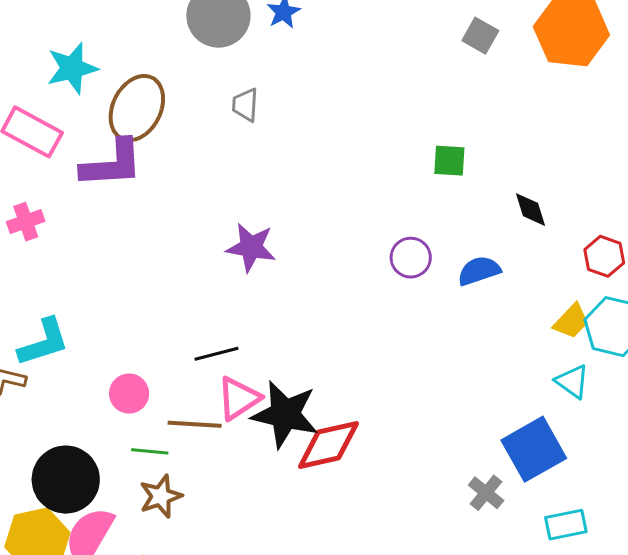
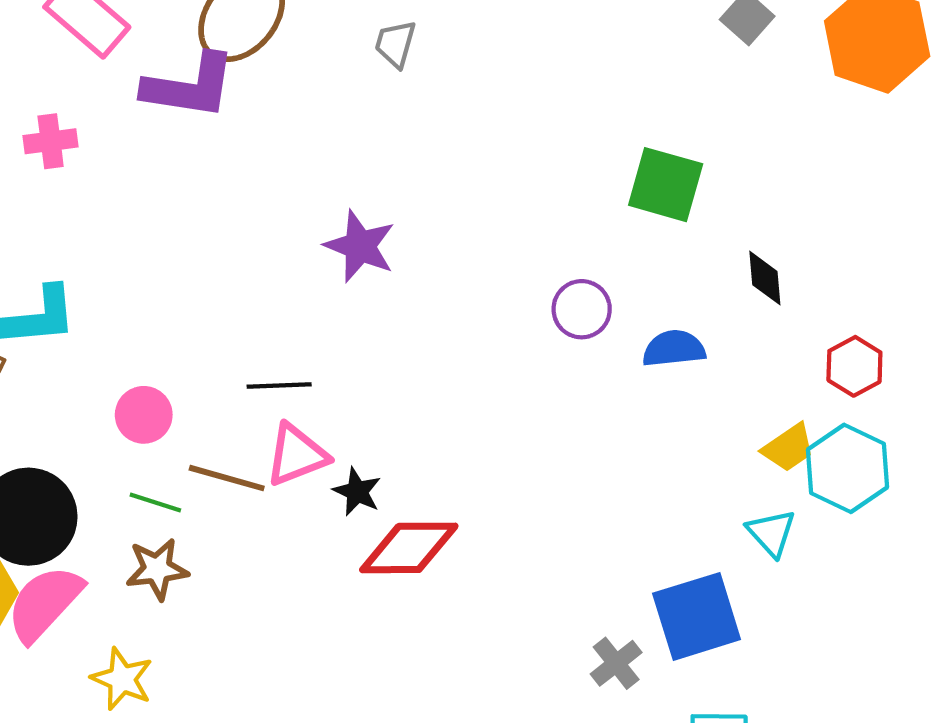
green square: (449, 161) -> (666, 185), size x1.5
black star: (285, 414) -> (357, 492), size x0.5

